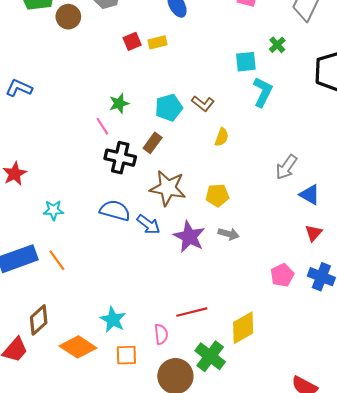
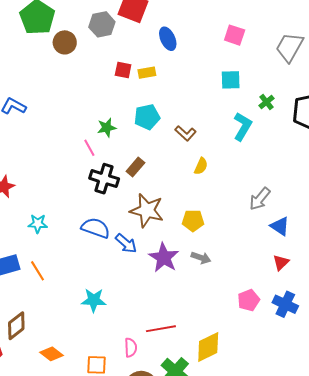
red square: (132, 41) -> (123, 70), turned 30
green cross: (277, 45) -> (266, 102), moved
cyan square: (246, 62) -> (231, 80), moved
cyan pentagon: (169, 107) -> (147, 117), moved
cyan star: (113, 320) -> (94, 300), moved, turned -30
orange diamond: (78, 347) -> (51, 354), size x0.7

